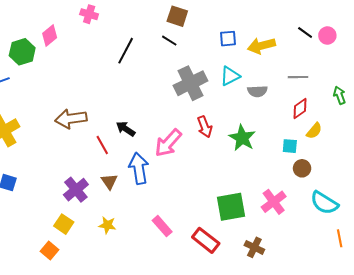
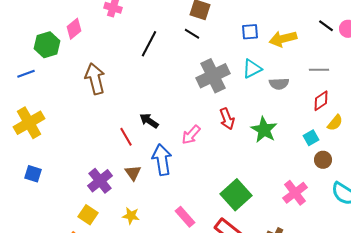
brown arrow: (71, 119) -> (95, 79), moved, turned 84
pink arrow: (168, 143) -> (191, 135), size x0.7
cyan square: (290, 146) -> (311, 138), turned -35
green square: (231, 207) -> (236, 195), moved, turned -32

